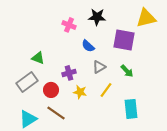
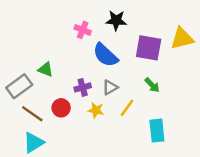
yellow triangle: (146, 18) -> (182, 38), moved
blue semicircle: (88, 46) -> (105, 55), size x1.6
gray triangle: (99, 67) -> (110, 87), moved
gray rectangle: (27, 82) -> (19, 86), moved
brown line: (56, 113) -> (32, 114), moved

